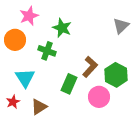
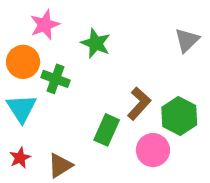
green cross: (47, 51) -> (56, 79), moved
cyan triangle: (25, 78) -> (21, 108), moved

